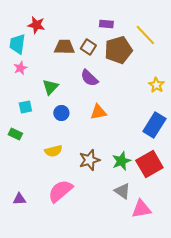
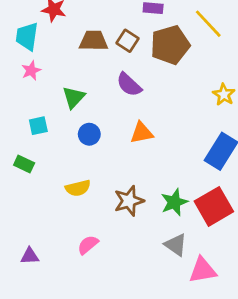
pink semicircle: (60, 191) -> (88, 245), size x0.6

